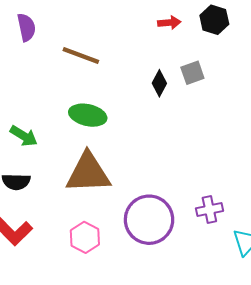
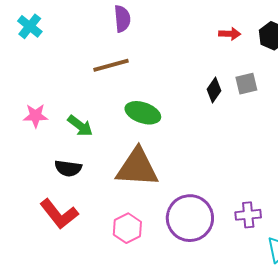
purple semicircle: (26, 27) -> (122, 19), moved
brown line: (81, 56) -> (111, 65), moved, turned -42

